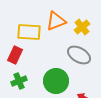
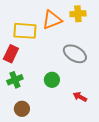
yellow cross: (82, 27) -> (78, 14), moved, turned 35
green circle: (56, 81) -> (52, 80), size x0.6

